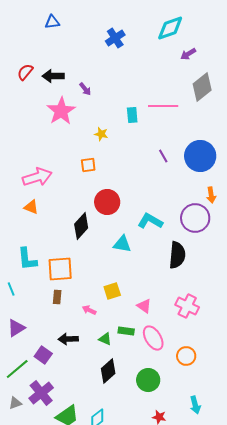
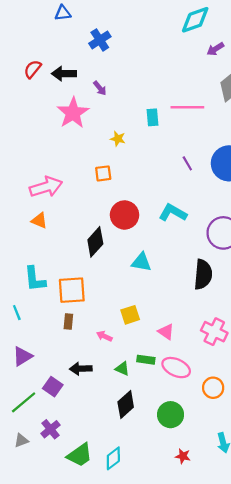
blue cross: (115, 38) -> (100, 40), moved
cyan L-shape: (150, 221) -> (173, 213), moved
pink ellipse: (153, 338) -> (176, 368), turned -35
purple cross: (41, 393) -> (50, 429), size x0.7

